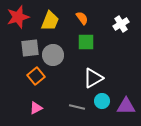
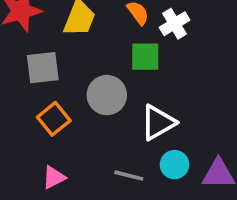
white cross: (121, 24) -> (175, 24), moved
gray circle: (53, 55) -> (107, 95), moved

